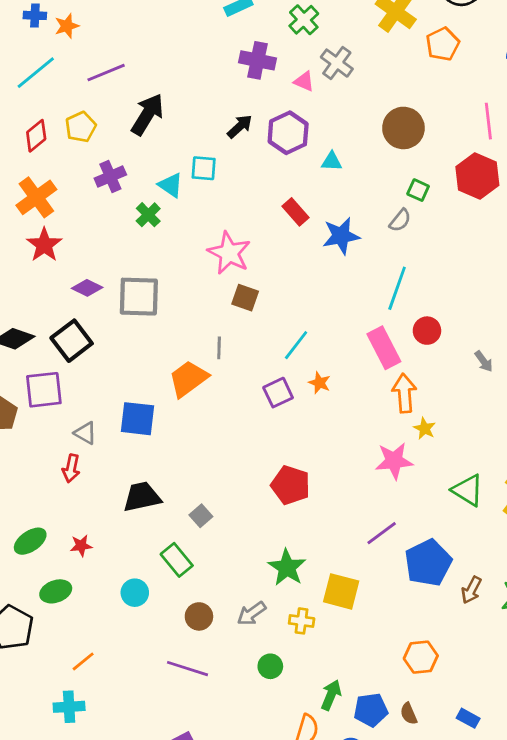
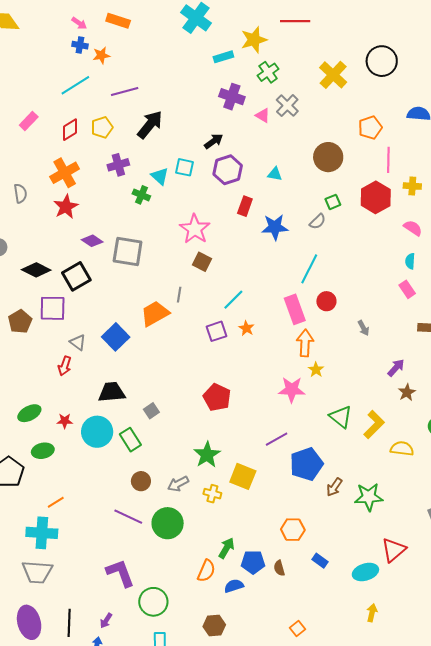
orange pentagon: (443, 44) -> (370, 128), moved
purple hexagon: (288, 133) -> (228, 170), moved
green square: (418, 190) -> (333, 202), turned 35
red rectangle: (295, 212) -> (245, 206), turned 54
green cross: (148, 215) -> (141, 195), turned -30
blue square: (138, 419) -> (116, 337), turned 32
cyan circle: (135, 593) -> (97, 432), moved, size x1.6
green circle: (270, 666) -> (168, 523), moved, size x1.8
cyan cross: (69, 707) -> (42, 533), size x1.4
blue rectangle: (468, 718) -> (320, 561), moved

